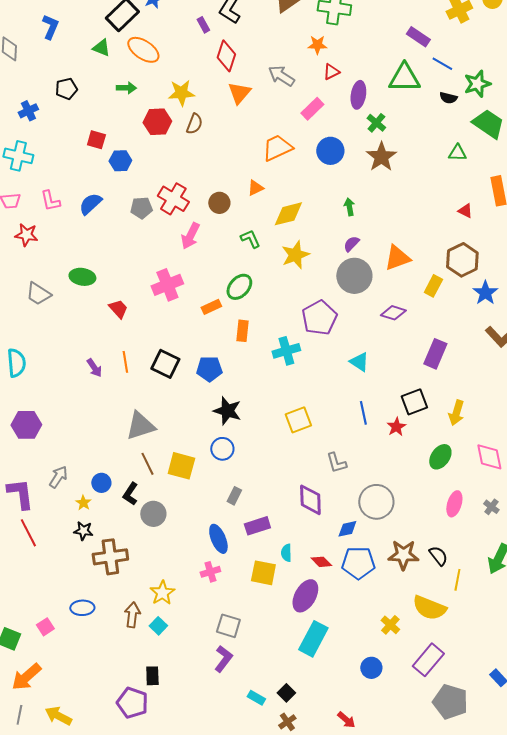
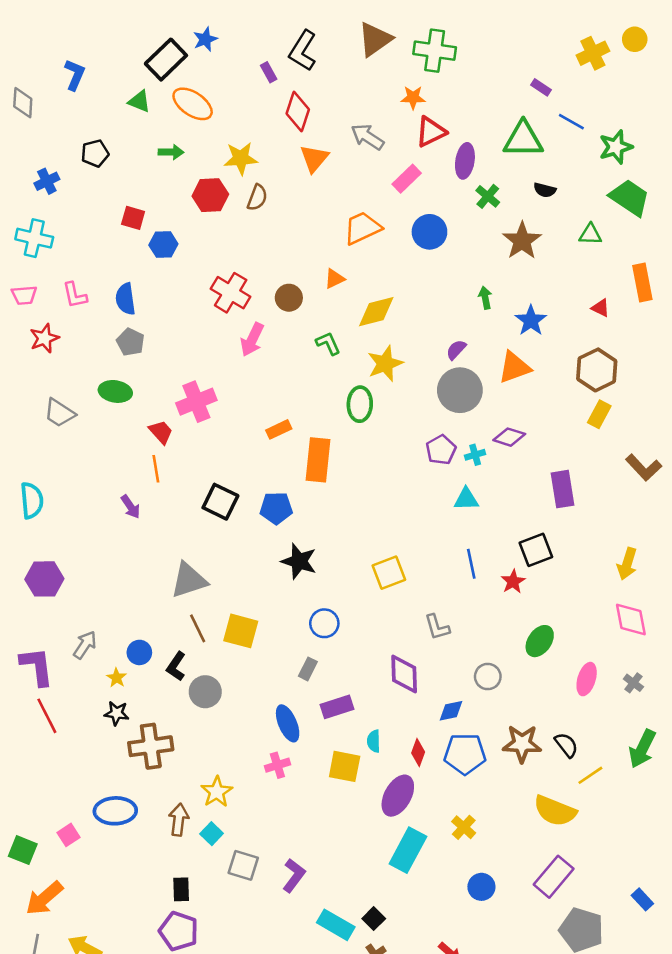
purple rectangle: (418, 37) -> (541, 87), size x0.7
red triangle: (331, 72) -> (431, 132), size x1.5
black semicircle: (448, 98) -> (545, 190), moved
brown star: (381, 157) -> (522, 241), moved
blue semicircle: (90, 204) -> (125, 299), turned -55
green arrow: (349, 207) -> (485, 298), moved
gray pentagon: (141, 208) -> (130, 342), moved, turned 30
red star: (26, 235) -> (44, 338), turned -30
pink cross: (167, 285) -> (196, 402), moved
yellow rectangle: (433, 286) -> (599, 414), moved
green ellipse: (239, 287) -> (360, 404), moved, turned -40
blue star: (485, 293) -> (531, 321), moved
purple pentagon: (319, 318) -> (441, 450), moved, size x0.7
orange rectangle: (242, 331) -> (318, 460), size x1.6
cyan cross: (286, 351) -> (475, 455), moved, size x0.6
purple rectangle: (435, 354) -> (563, 489), turned -32
orange line: (125, 362) -> (156, 469), moved
cyan triangle: (359, 362) -> (466, 499), turned -35
yellow arrow: (456, 413) -> (627, 564), moved
blue circle: (222, 449) -> (324, 623), moved
green ellipse: (440, 457) -> (540, 641), moved
gray circle: (376, 502) -> (488, 677), size x0.6
red diamond: (321, 562) -> (418, 753), turned 65
yellow line: (457, 580) -> (590, 775), turned 45
blue ellipse: (82, 608) -> (115, 811), size x1.4
yellow cross: (390, 625) -> (464, 827), moved
gray square: (228, 626) -> (243, 865), moved
black rectangle: (152, 676) -> (181, 889), moved
cyan rectangle: (256, 698) -> (336, 925), size x1.6

